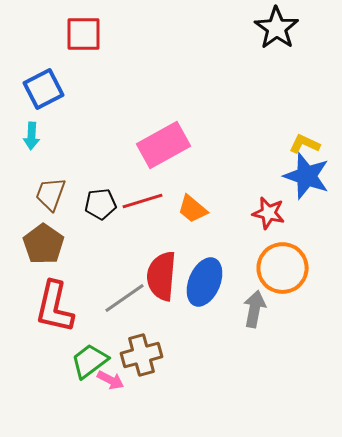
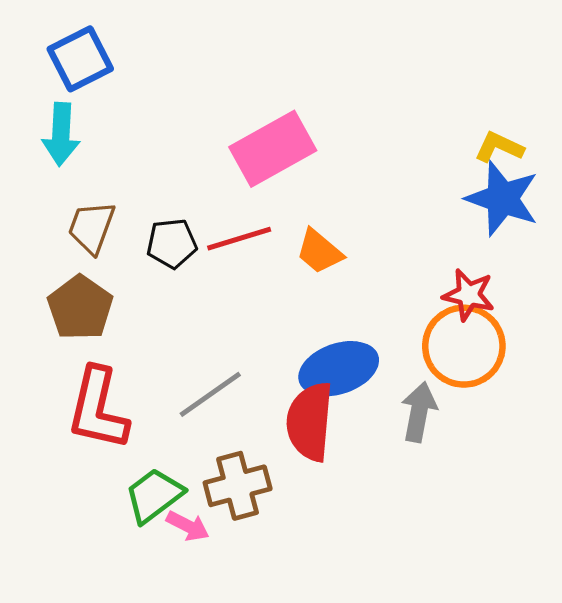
cyan arrow: (32, 136) -> (61, 134), size x1.4
red star: (268, 213) -> (469, 295), moved
red semicircle: (162, 276) -> (310, 422), moved
blue ellipse: (204, 282) -> (339, 369), turned 48

